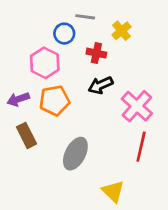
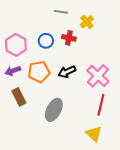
blue circle: (64, 34) -> (46, 41), moved
pink hexagon: (45, 63) -> (16, 45), moved
black arrow: (101, 85) -> (67, 72), moved
yellow triangle: (113, 191) -> (94, 134), moved

